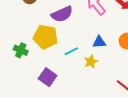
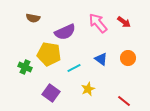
blue triangle: (99, 42) -> (101, 59), turned 40
yellow star: (91, 62) -> (88, 89), moved

